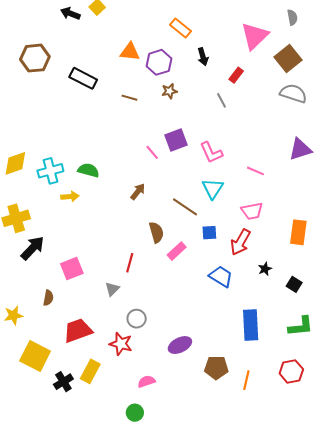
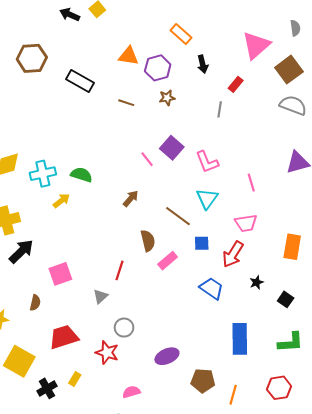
gray line: (222, 100) -> (220, 109), turned 35
purple square: (176, 140) -> (172, 148), turned -30
pink line: (255, 171) -> (251, 183), turned 48
yellow arrow: (70, 197) -> (61, 201), turned -36
yellow rectangle: (90, 371) -> (75, 379), size x0.6

